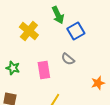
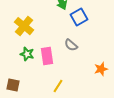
yellow cross: (29, 31) -> (24, 26), moved
green star: (13, 68) -> (27, 54), moved

